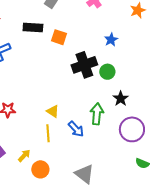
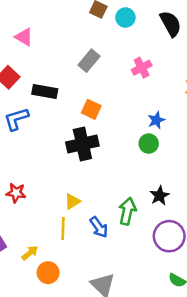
black rectangle: (33, 27) -> (45, 92), moved
black cross: (84, 65) -> (82, 144), moved
green circle: (107, 72) -> (149, 144), moved
yellow triangle: (53, 111) -> (72, 201), turned 48

